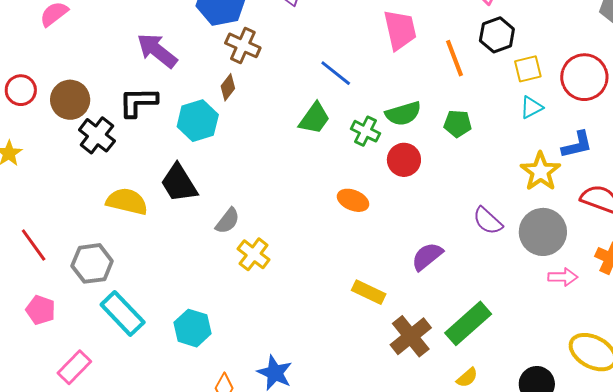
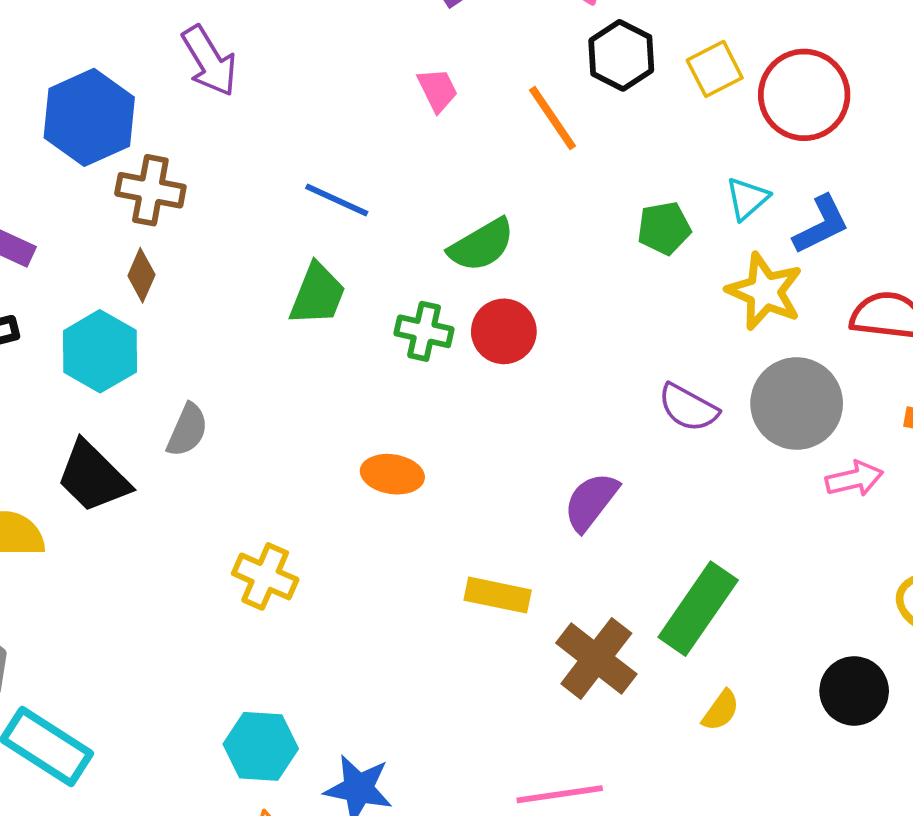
pink trapezoid: (400, 30) -> (437, 90), size x0.6
yellow square: (528, 69) -> (715, 69), moved
cyan triangle: (531, 107) -> (747, 199), moved
green pentagon: (458, 124) -> (664, 228), moved
green cross: (365, 131) -> (424, 331), moved
orange ellipse: (353, 200) -> (392, 474), moved
gray semicircle: (228, 221) -> (187, 430), moved
cyan hexagon: (193, 328) -> (261, 746), moved

